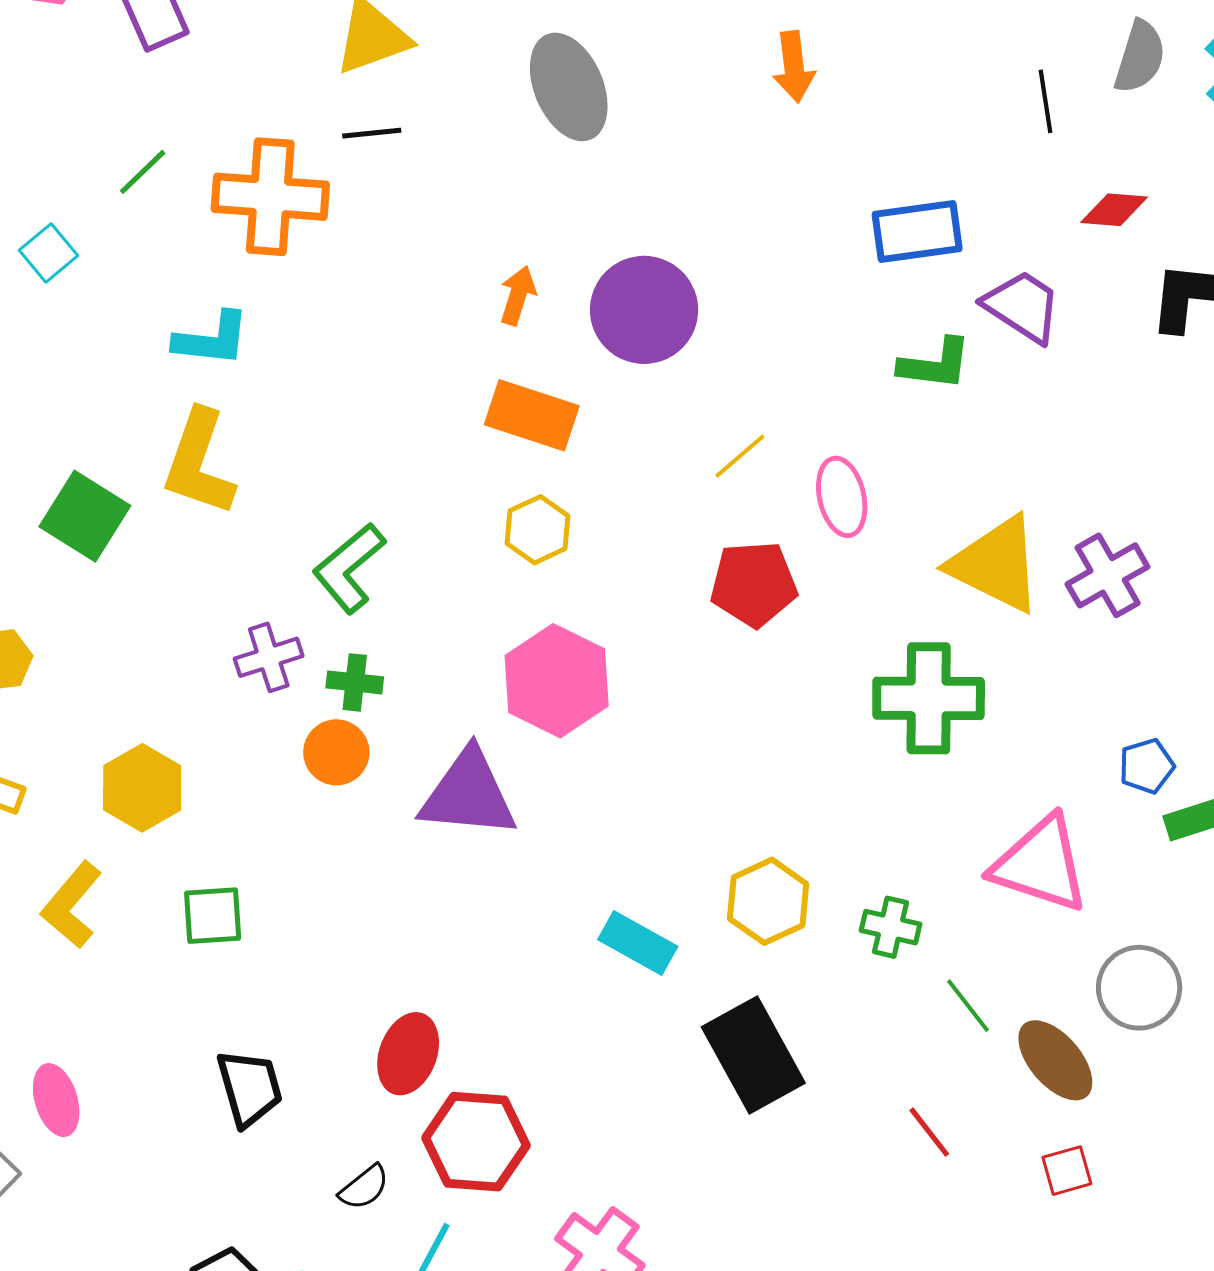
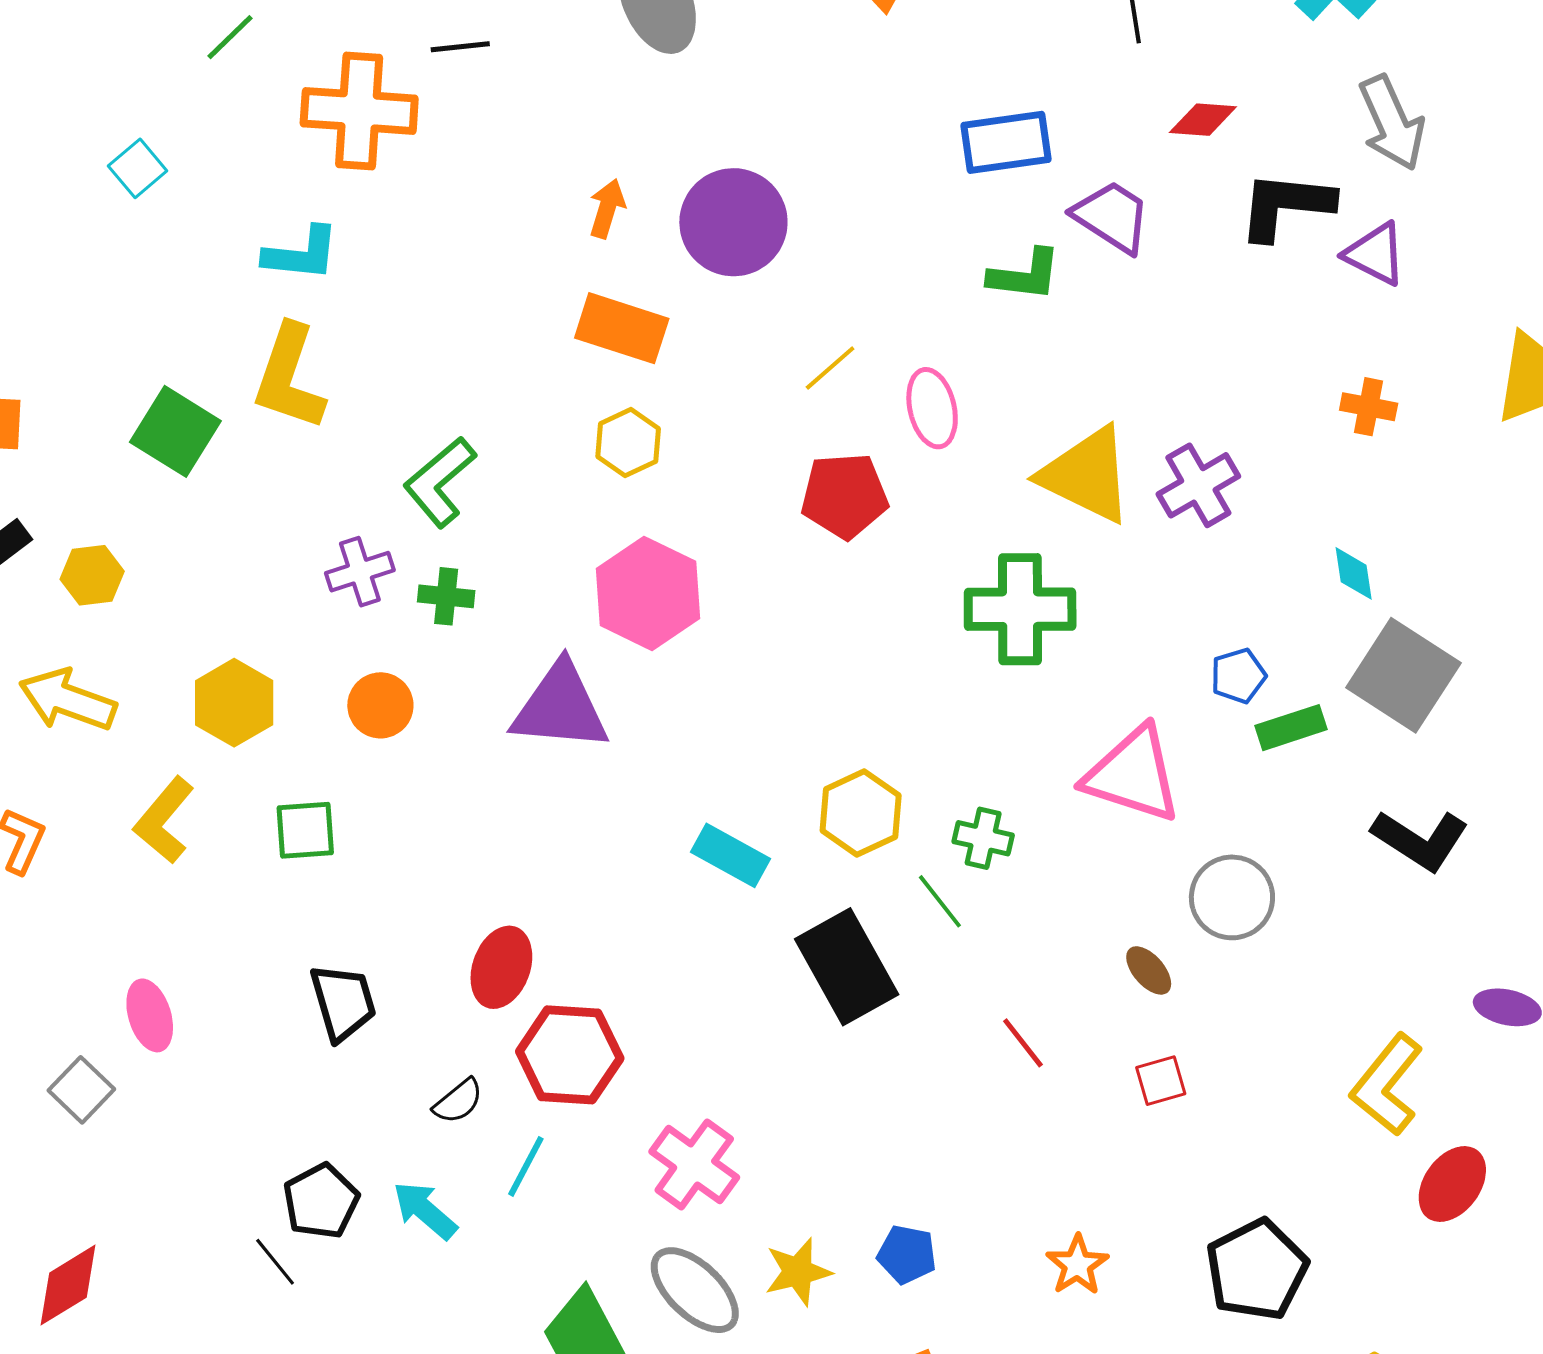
green line: (143, 172) -> (230, 37), moved
orange circle: (336, 752) -> (380, 705), moved
green line: (968, 1006) -> (940, 901), moved
brown ellipse: (1055, 1060) -> (1149, 970), size x0.6

